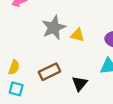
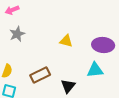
gray star: (54, 28) -> (17, 34), moved, size x0.7

